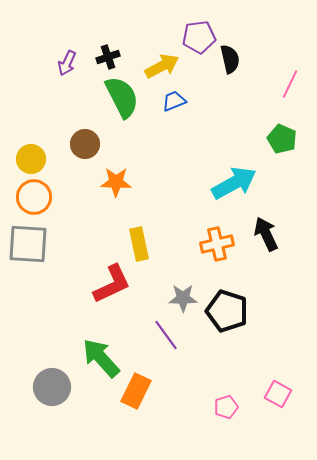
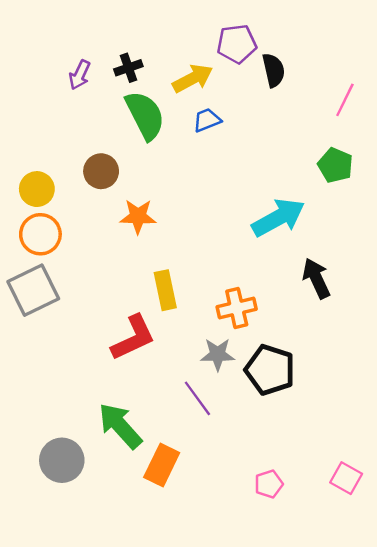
gray square: (28, 244) -> (33, 290), turned -30
orange cross: (217, 244) -> (237, 308), moved
pink square: (278, 394) -> (346, 478), moved

